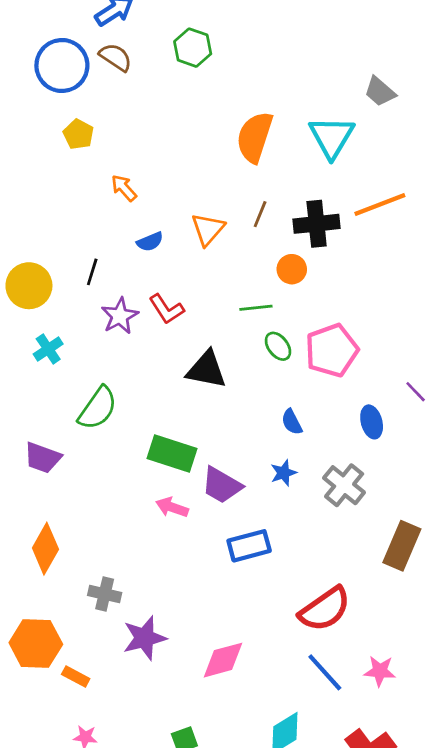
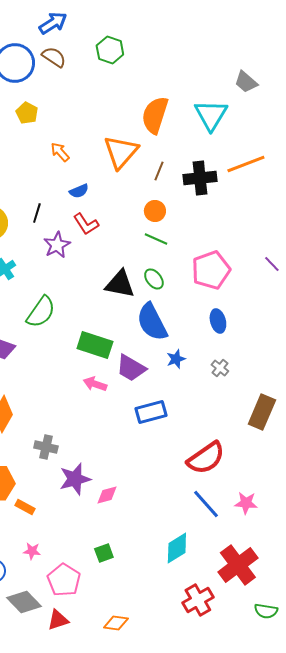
orange triangle: (208, 229) -> (121, 152), moved, size x1.4
orange circle: (292, 269) -> (155, 211), moved
green line: (256, 308) -> (156, 239), turned 30
red L-shape: (167, 309) -> (86, 224), moved
green ellipse: (278, 346) -> (154, 279), moved
purple line: (416, 392) -> (272, 264), moved
blue semicircle: (292, 422) -> (152, 322), moved, size x2.0
blue ellipse: (372, 422) -> (218, 321), moved
gray cross: (344, 485) -> (220, 368), size x0.6
pink diamond: (223, 660) -> (107, 495), moved, size x0.7

